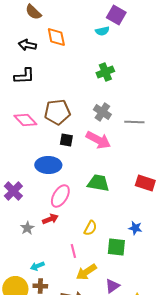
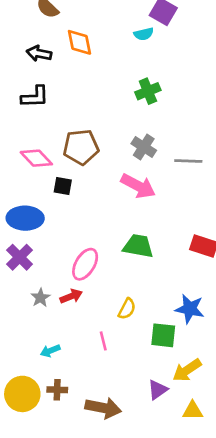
black square: (66, 140) -> (63, 186), moved
blue ellipse: (48, 165) -> (25, 218), moved
gray star: (27, 228) -> (40, 298), moved
blue star: (135, 228) -> (190, 309), size x1.5
cyan arrow: (37, 266) -> (50, 351), moved
yellow arrow: (86, 272) -> (187, 370), moved

